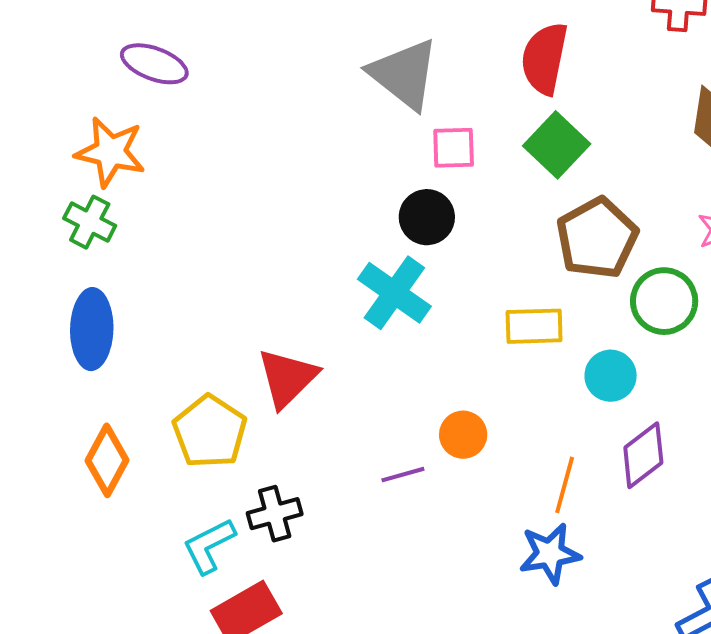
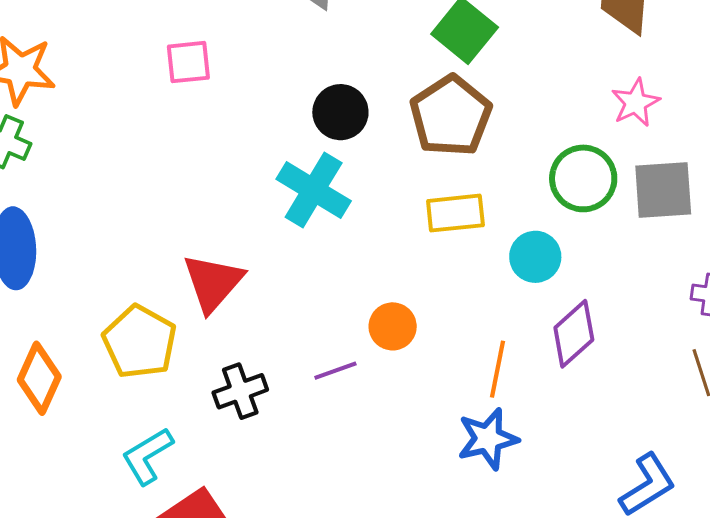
pink square: (454, 148) -> (188, 62), moved
brown pentagon: (597, 238) -> (451, 116), moved
black cross: (275, 514) -> (240, 391), moved

